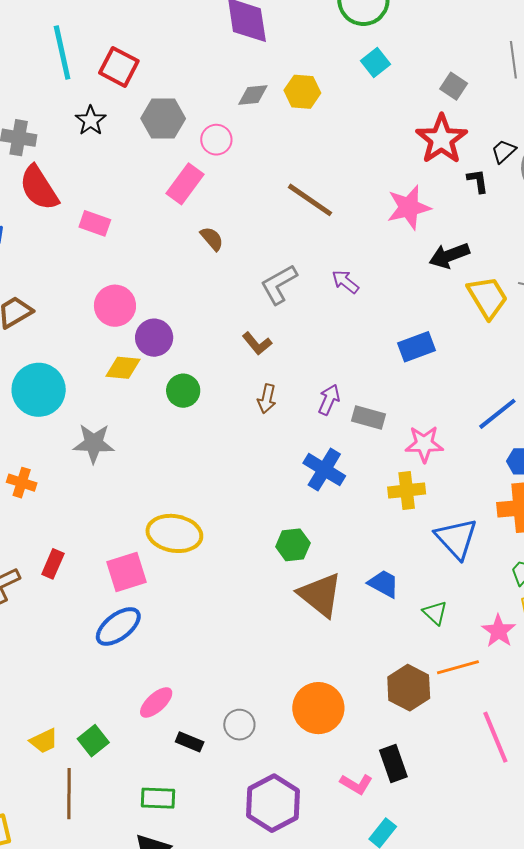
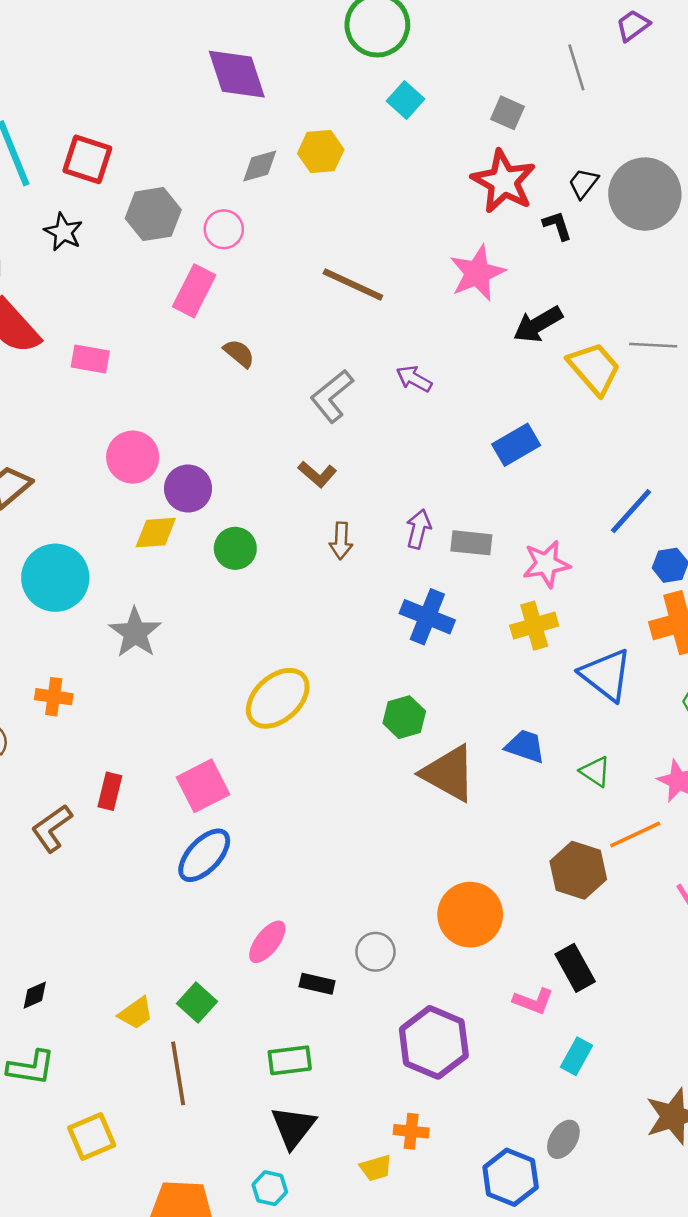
gray star: (94, 443) -> (135, 633), turned -30
yellow ellipse: (174, 533) -> (278, 698), moved, turned -42

